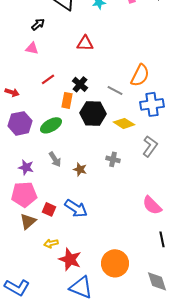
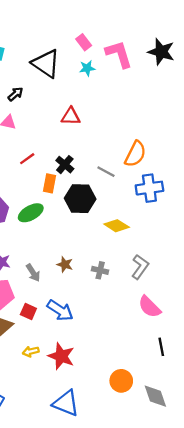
yellow diamond: (124, 123) -> (117, 226), moved
gray L-shape: (150, 146) -> (140, 267), moved
gray arrow: (55, 159) -> (33, 273), moved
gray cross: (113, 159) -> (100, 270), moved
red star: (70, 259) -> (61, 356), moved
orange circle: (115, 263) -> (121, 381), moved, size x0.7

